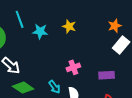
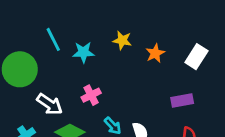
orange star: (115, 26) -> (155, 53), moved
pink cross: (73, 67) -> (91, 95), moved

